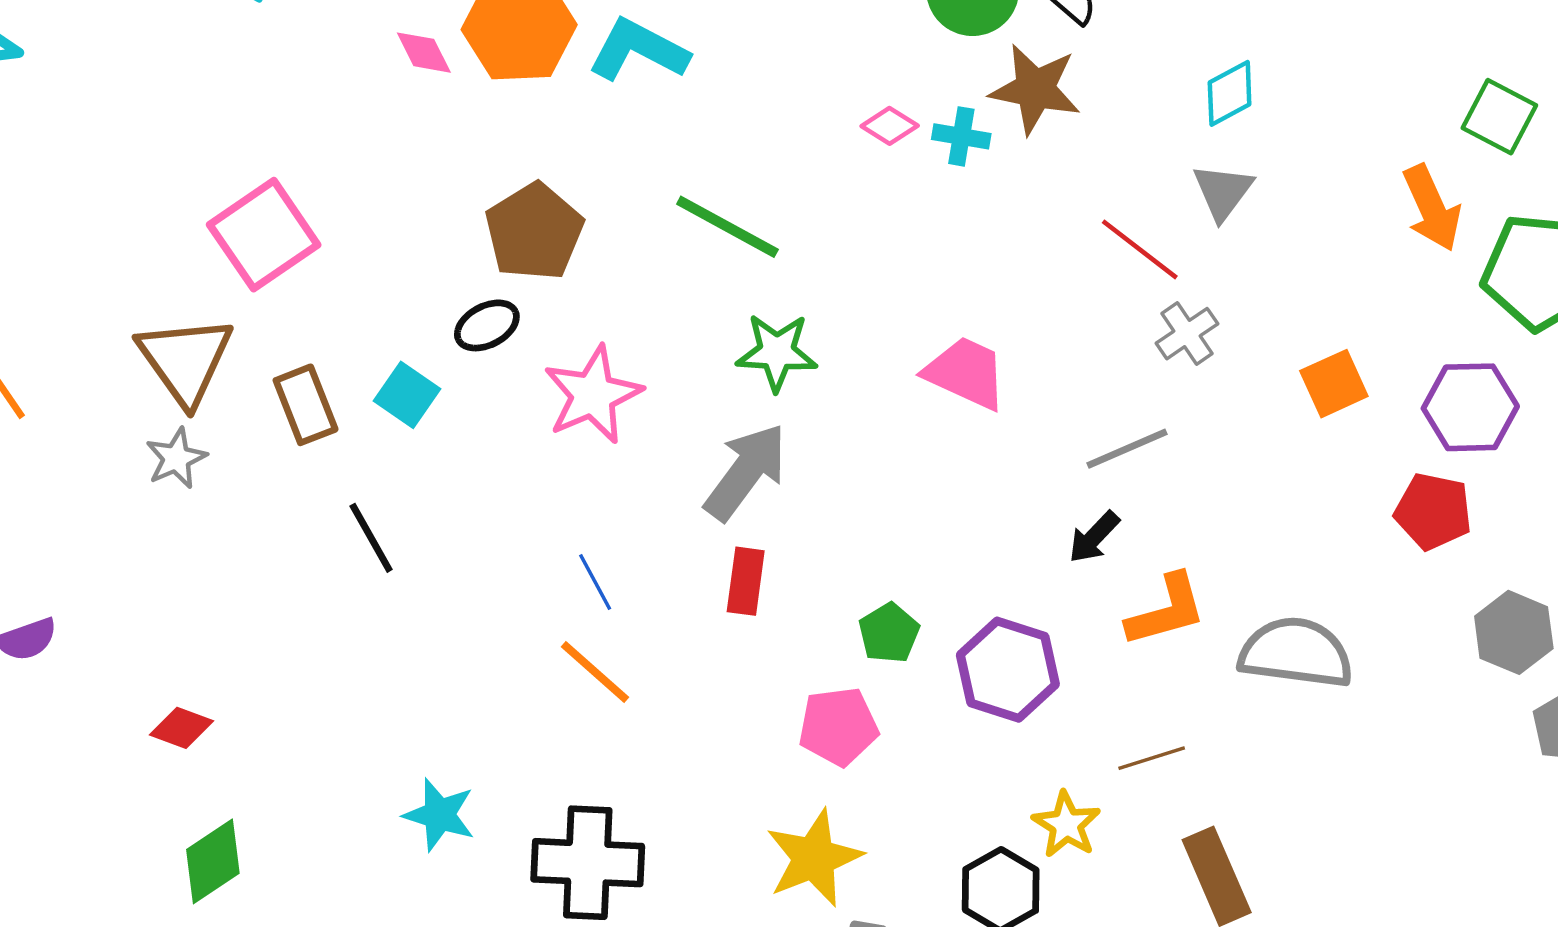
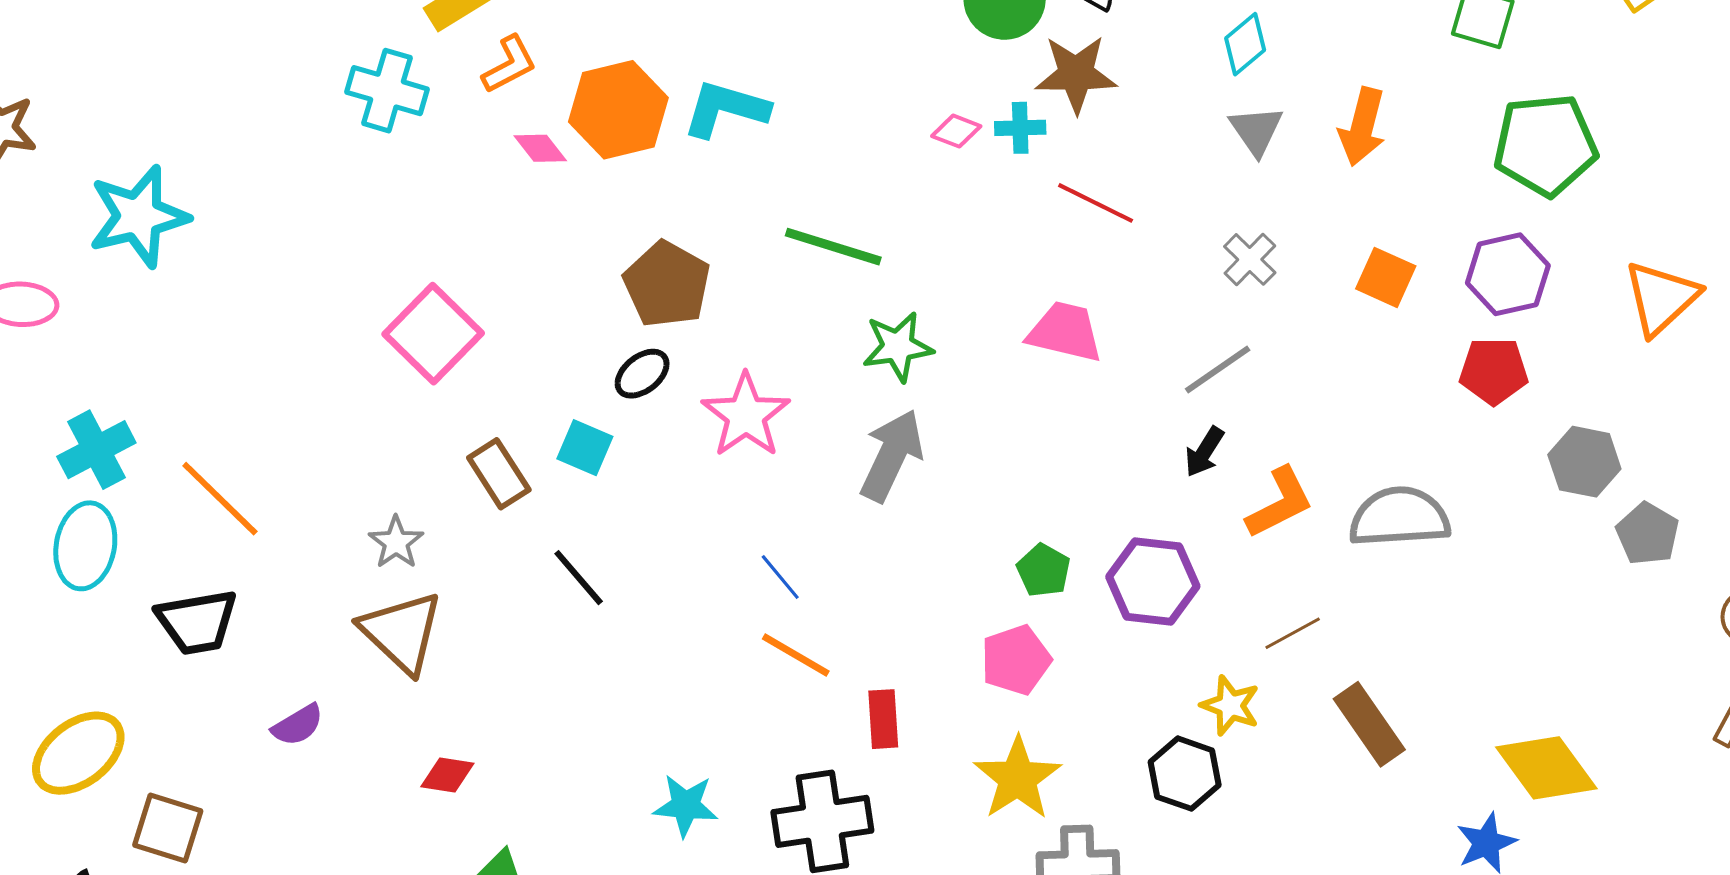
orange arrow: (1432, 208) -> (1362, 127), moved, turned 50
red line: (1140, 249) -> (1096, 203), moved
brown triangle: (185, 360) -> (401, 632), moved
orange square: (1334, 384) -> (1386, 277), turned -30
red rectangle: (746, 581) -> (883, 719), moved

